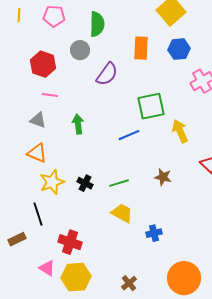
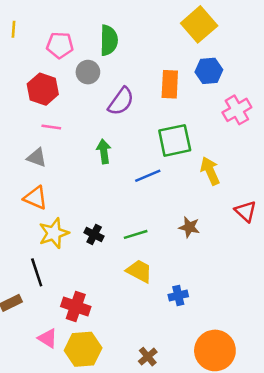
pink pentagon: (54, 16) -> (60, 45), moved
orange rectangle: (141, 48) -> (170, 84), moved
green arrow: (78, 124) -> (104, 151), moved

